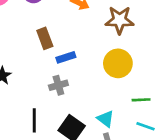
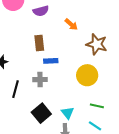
black line: (34, 120) -> (15, 89), moved

